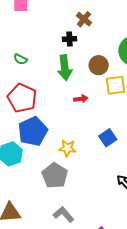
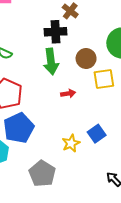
black cross: (70, 39) -> (55, 32), size x1.5
yellow star: (67, 148) -> (71, 143), moved, turned -30

